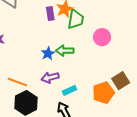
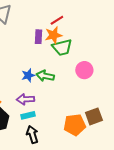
green trapezoid: (76, 19) -> (62, 47), turned 55
cyan rectangle: (70, 90) -> (28, 115), moved

